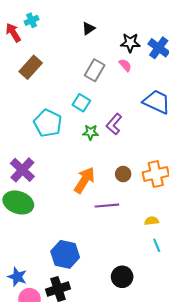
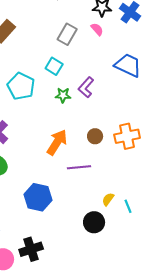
yellow semicircle: (152, 221) -> (108, 199), moved, turned -48
blue hexagon: (65, 254) -> (38, 197), moved
black circle: (122, 277) -> (94, 222), moved

